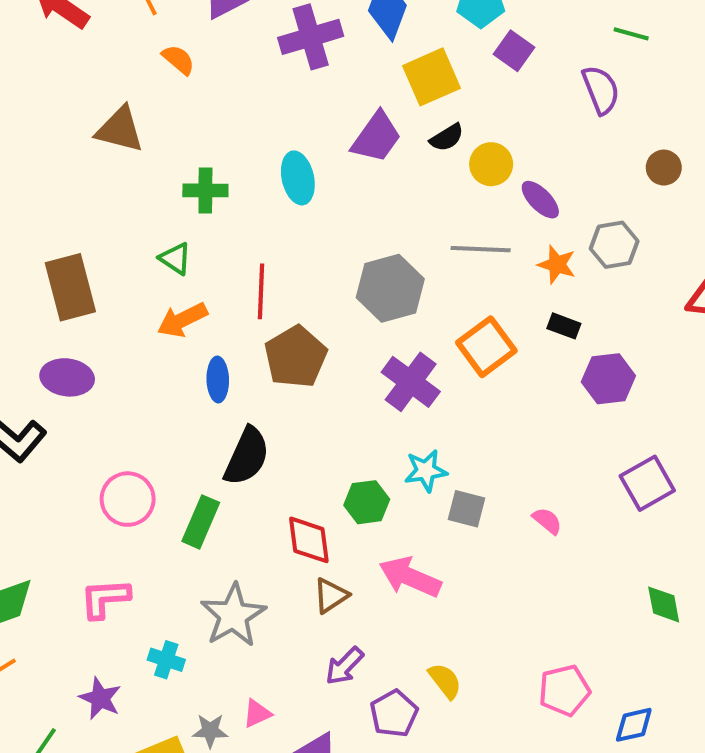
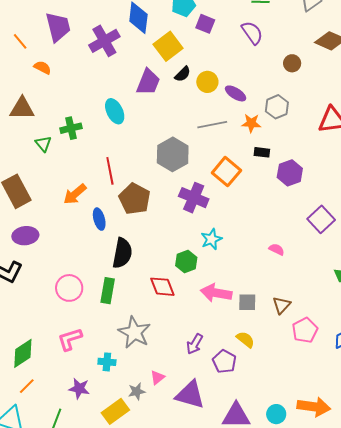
green triangle: (175, 258) -> (43, 144), moved, turned 30
gray square: (466, 509) -> (247, 302), moved
brown triangle: (331, 596) -> (282, 305), moved

